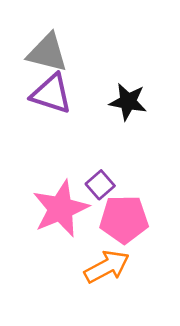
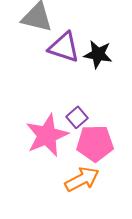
purple triangle: (51, 94) -> (64, 47), moved

